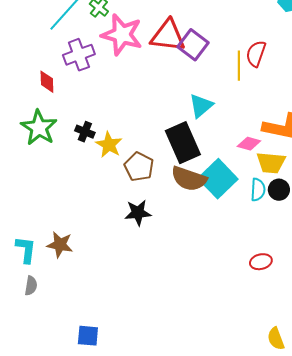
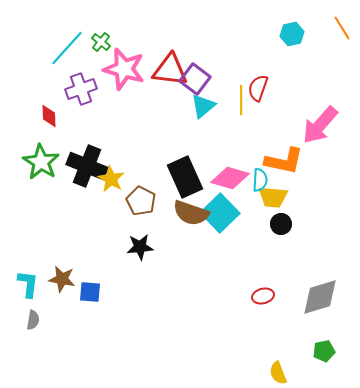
cyan triangle: (201, 106) -> (203, 106), moved
black cross: (85, 132) -> (87, 166), size x2.0
pink diamond: (249, 144) -> (230, 178), moved, size x1.6
cyan semicircle: (258, 190) -> (260, 180), moved
blue square: (88, 336) -> (90, 292), moved

